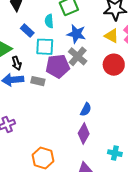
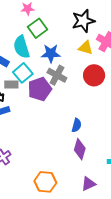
cyan semicircle: (49, 21) -> (22, 47), size x1.6
cyan square: (45, 47) -> (23, 73), turned -30
gray rectangle: (38, 81) -> (11, 85), moved

